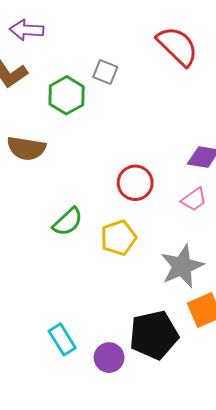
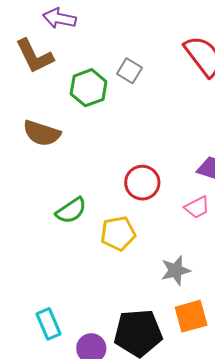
gray star: (182, 266) -> (176, 270), size x0.7

